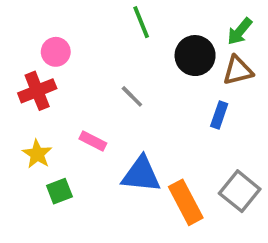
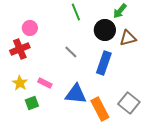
green arrow: (240, 31) -> (120, 11), moved
blue rectangle: (219, 115) -> (104, 63), moved, size x1.6
pink rectangle: (93, 141) -> (45, 83), moved

